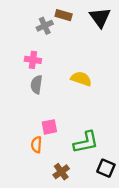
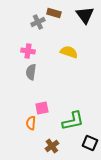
yellow semicircle: (81, 79) -> (69, 52), moved

